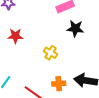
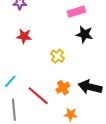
orange cross: (59, 84) -> (63, 88), turned -32

